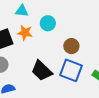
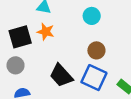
cyan circle: (48, 23) -> (92, 16), moved

